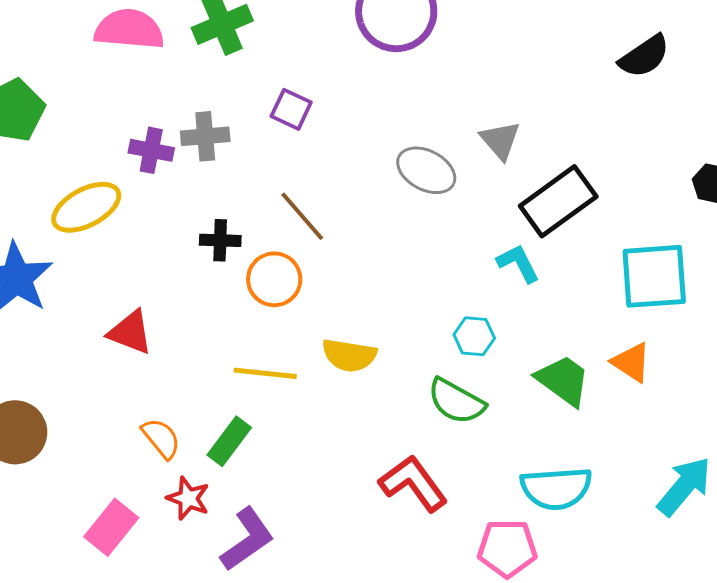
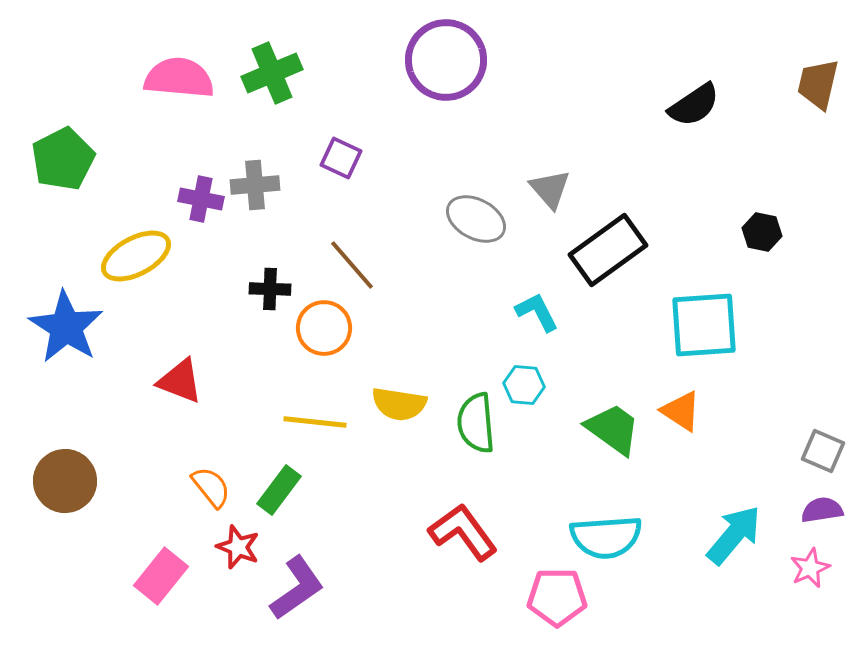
cyan L-shape: (518, 263) -> (537, 312), moved
green semicircle: (456, 401) -> (476, 423), moved, turned 56

